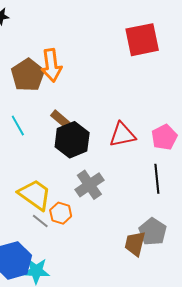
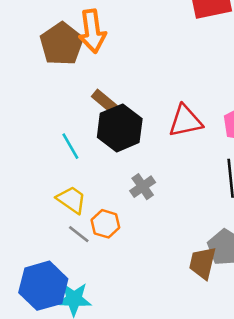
cyan line: (18, 125) -> (70, 146), moved
gray cross: (89, 185) -> (143, 187), size x0.7
yellow trapezoid: (35, 195) -> (71, 200), size x0.7

